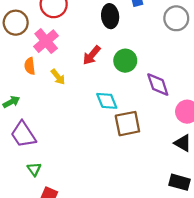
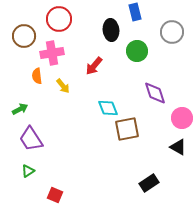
pink cross: (46, 41) -> (52, 53), turned 30
green circle: (125, 61) -> (137, 51), moved
green triangle: (34, 169) -> (28, 171), moved, turned 32
black rectangle: (180, 182) -> (149, 183), moved, turned -48

